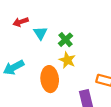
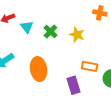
yellow star: (67, 60) -> (77, 35), moved

